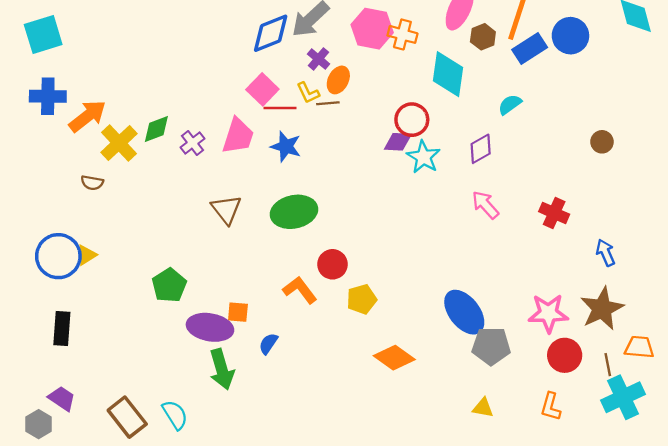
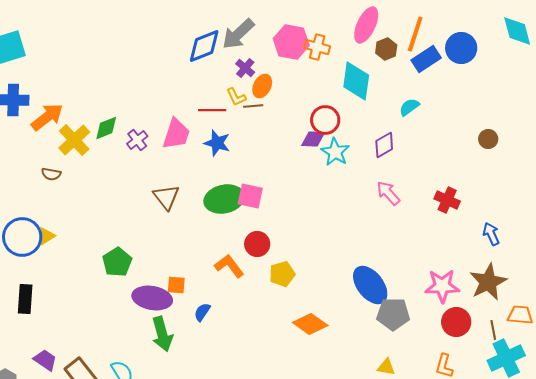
pink square: (262, 89) -> (250, 196), moved, turned -32
purple trapezoid: (62, 398) -> (45, 360), moved

